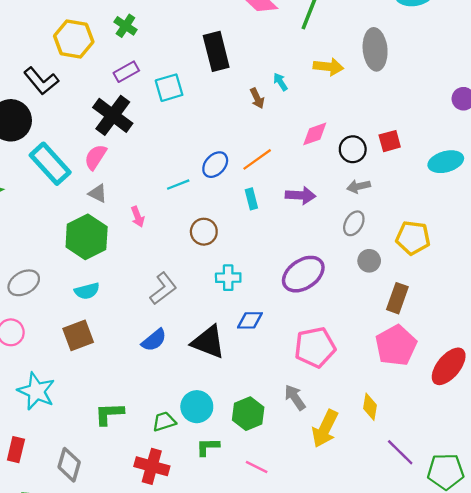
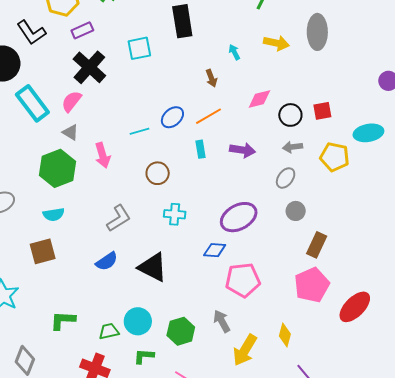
purple rectangle: (126, 72) -> (82, 30), moved
brown arrow: (257, 98) -> (211, 78), moved
pink arrow: (138, 217) -> (103, 155), size x1.4
yellow pentagon: (413, 238) -> (335, 157), moved
blue diamond: (250, 320) -> (215, 250), moved

